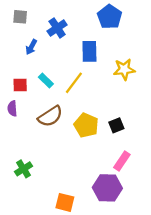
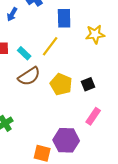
cyan rectangle: (46, 81) -> (24, 53), moved
purple hexagon: (107, 188) -> (66, 140), moved

